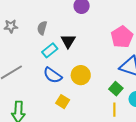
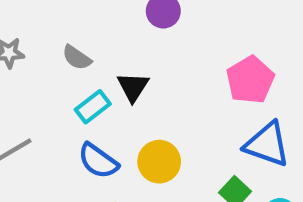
gray semicircle: (42, 28) -> (77, 58), turned -72

